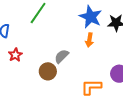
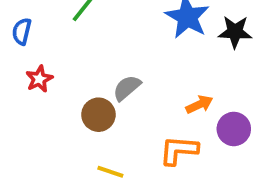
orange arrow: (89, 40) -> (199, 104), moved, turned -128

